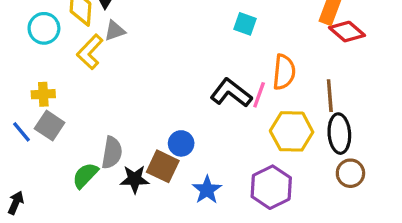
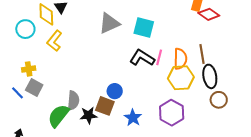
cyan square: (245, 24) -> (144, 28), moved, size x1.5
gray triangle: (115, 31) -> (109, 23), moved, size x1.6
orange semicircle: (284, 72) -> (180, 59), moved
green semicircle: (85, 175) -> (58, 116), size x1.4

